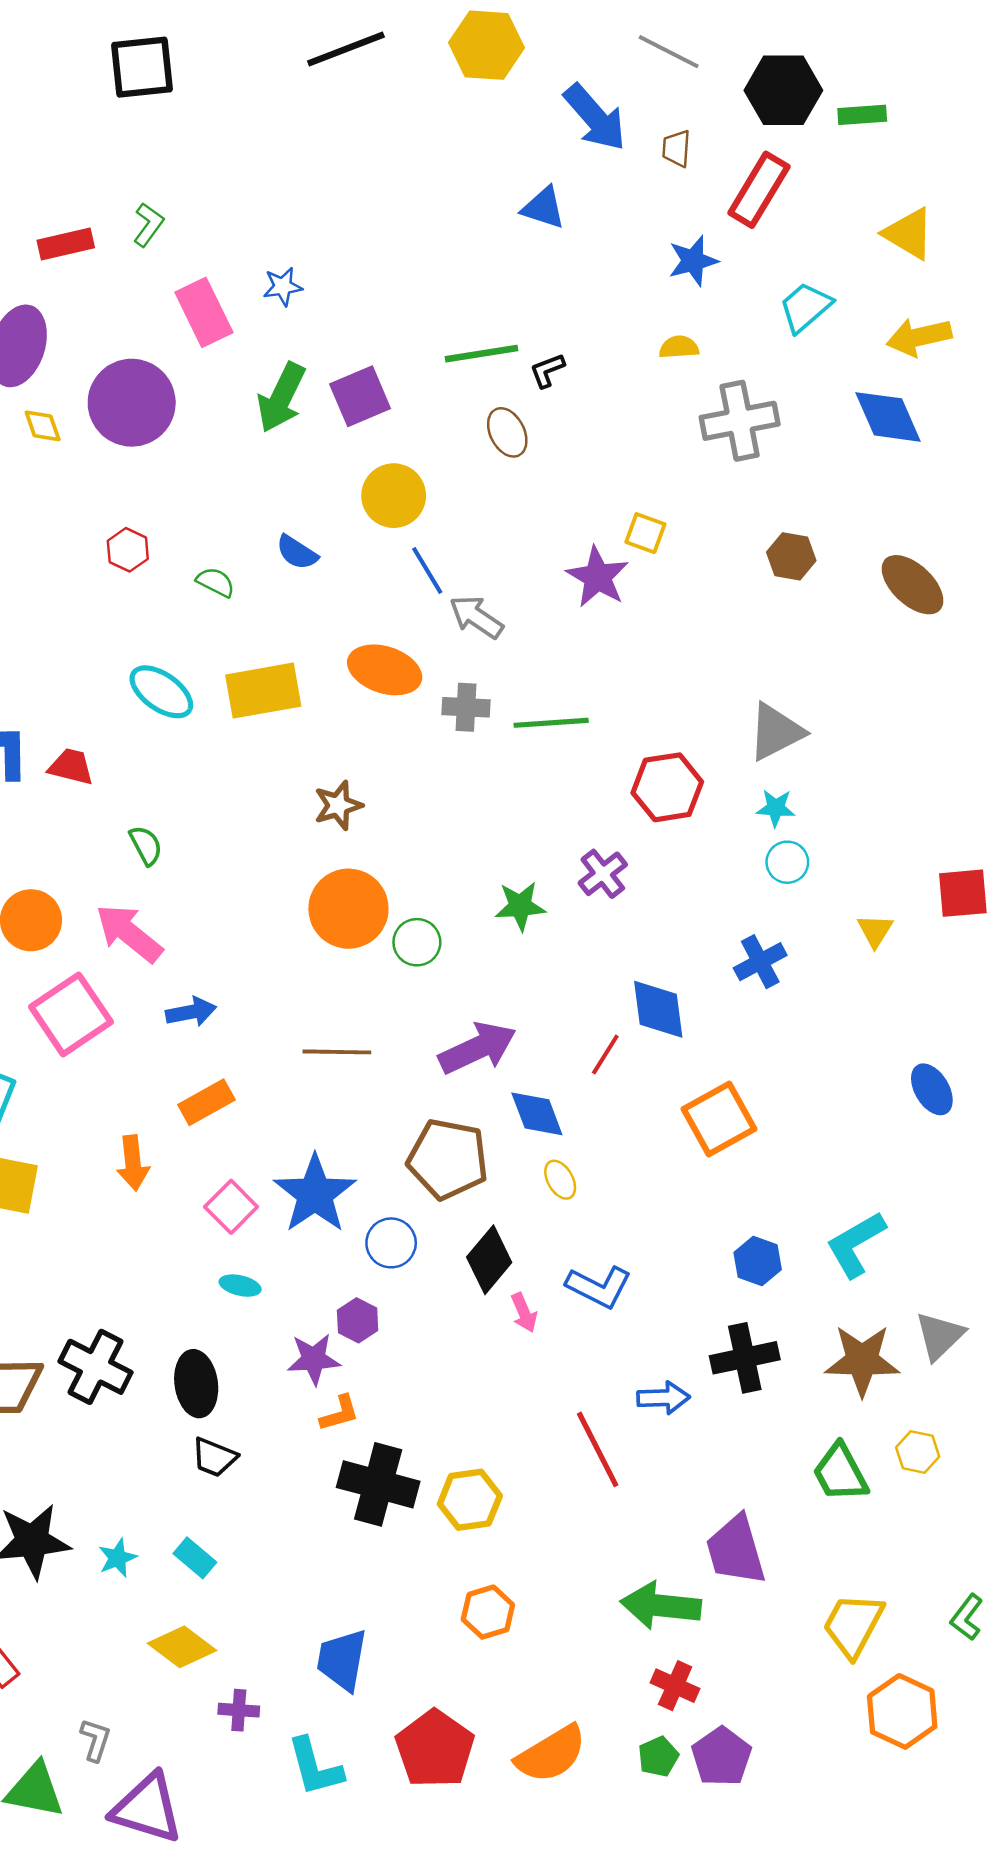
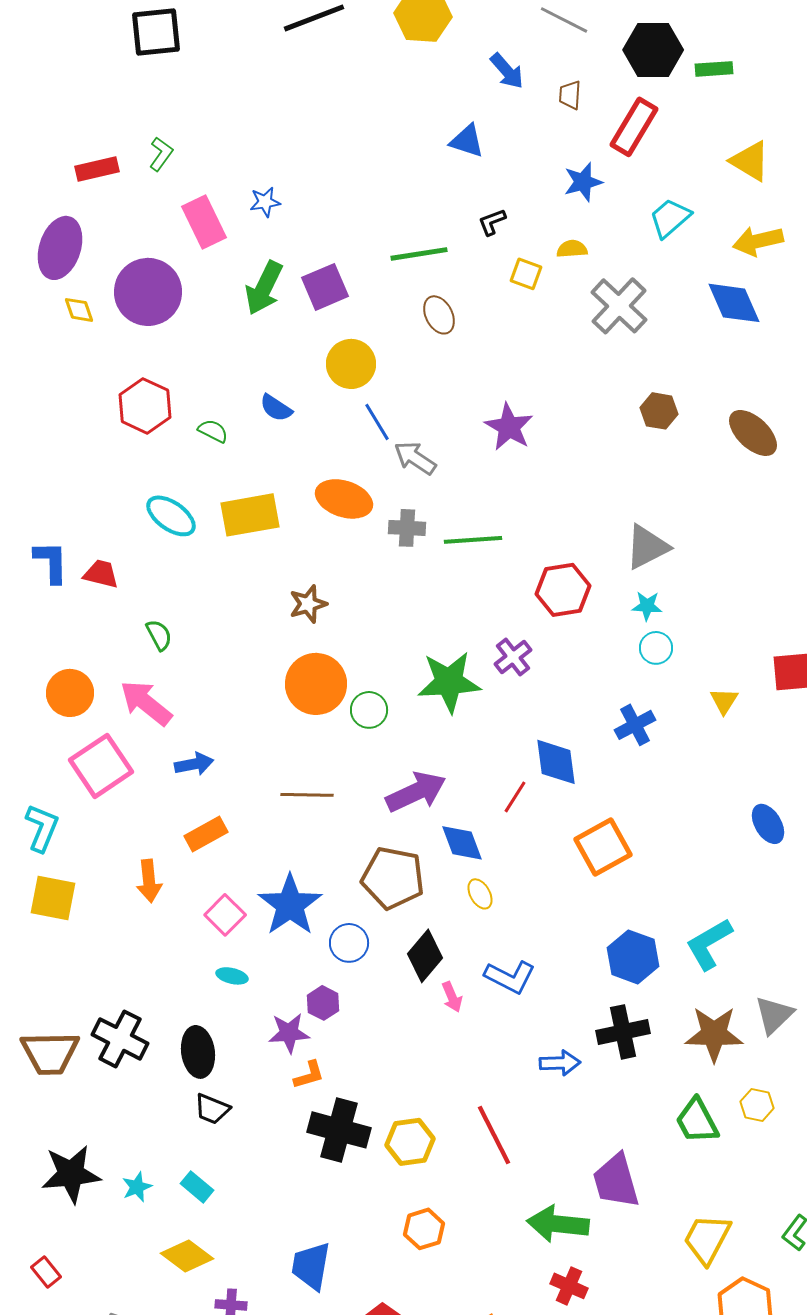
blue arrow: (595, 117) -> (507, 71), size x0.7
black L-shape: (547, 370) -> (492, 222), moved
gray cross: (740, 421) -> (619, 306), turned -36
yellow square: (645, 533) -> (526, 274), moved
red hexagon: (128, 550) -> (145, 406), size x1.6
green star: (520, 906) -> (449, 682), size x1.6
blue hexagon: (758, 1261) -> (633, 957), size x1.4
red line: (598, 1449) -> (494, 1135), moved

